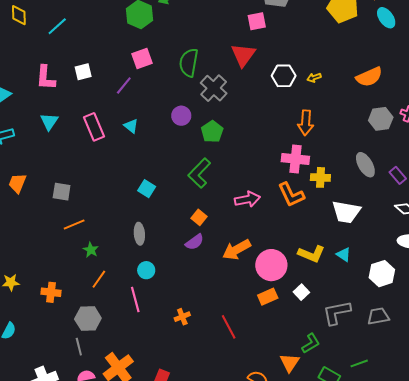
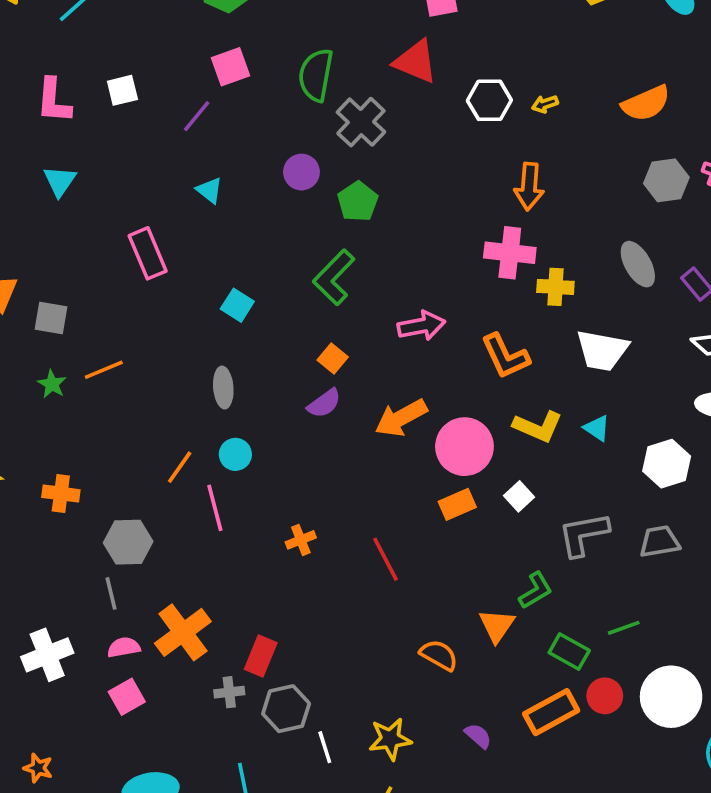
red triangle: (243, 55) -> (416, 62), turned -44
pink rectangle: (94, 127) -> (148, 253), moved
gray square: (62, 192) -> (51, 318), moved
orange L-shape: (291, 195) -> (505, 356), moved
green star: (91, 250) -> (52, 384), moved
orange line: (99, 279) -> (180, 467), moved

